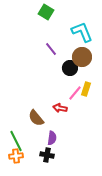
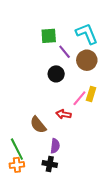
green square: (46, 12) -> (49, 36), moved, turned -35
purple line: (51, 49) -> (65, 52), moved
black circle: (70, 68) -> (56, 74), moved

